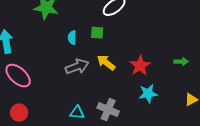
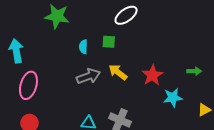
pink ellipse: (18, 76) -> (28, 85), turned 64
cyan star: (148, 94) -> (173, 98), moved

